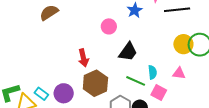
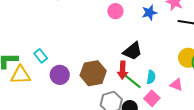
pink circle: (109, 26) -> (115, 11), moved
red arrow: (83, 58) -> (123, 70), moved
cyan rectangle: (41, 94) -> (41, 56), moved

